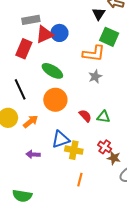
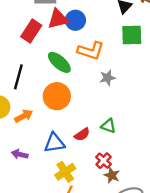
green square: (109, 37) -> (132, 35), turned -36
orange L-shape: (94, 53) -> (91, 51), moved
black line: (20, 89) -> (18, 77), turned 30
red semicircle: (85, 116) -> (82, 134), moved, turned 88
yellow cross: (74, 150) -> (65, 172), moved, turned 36

